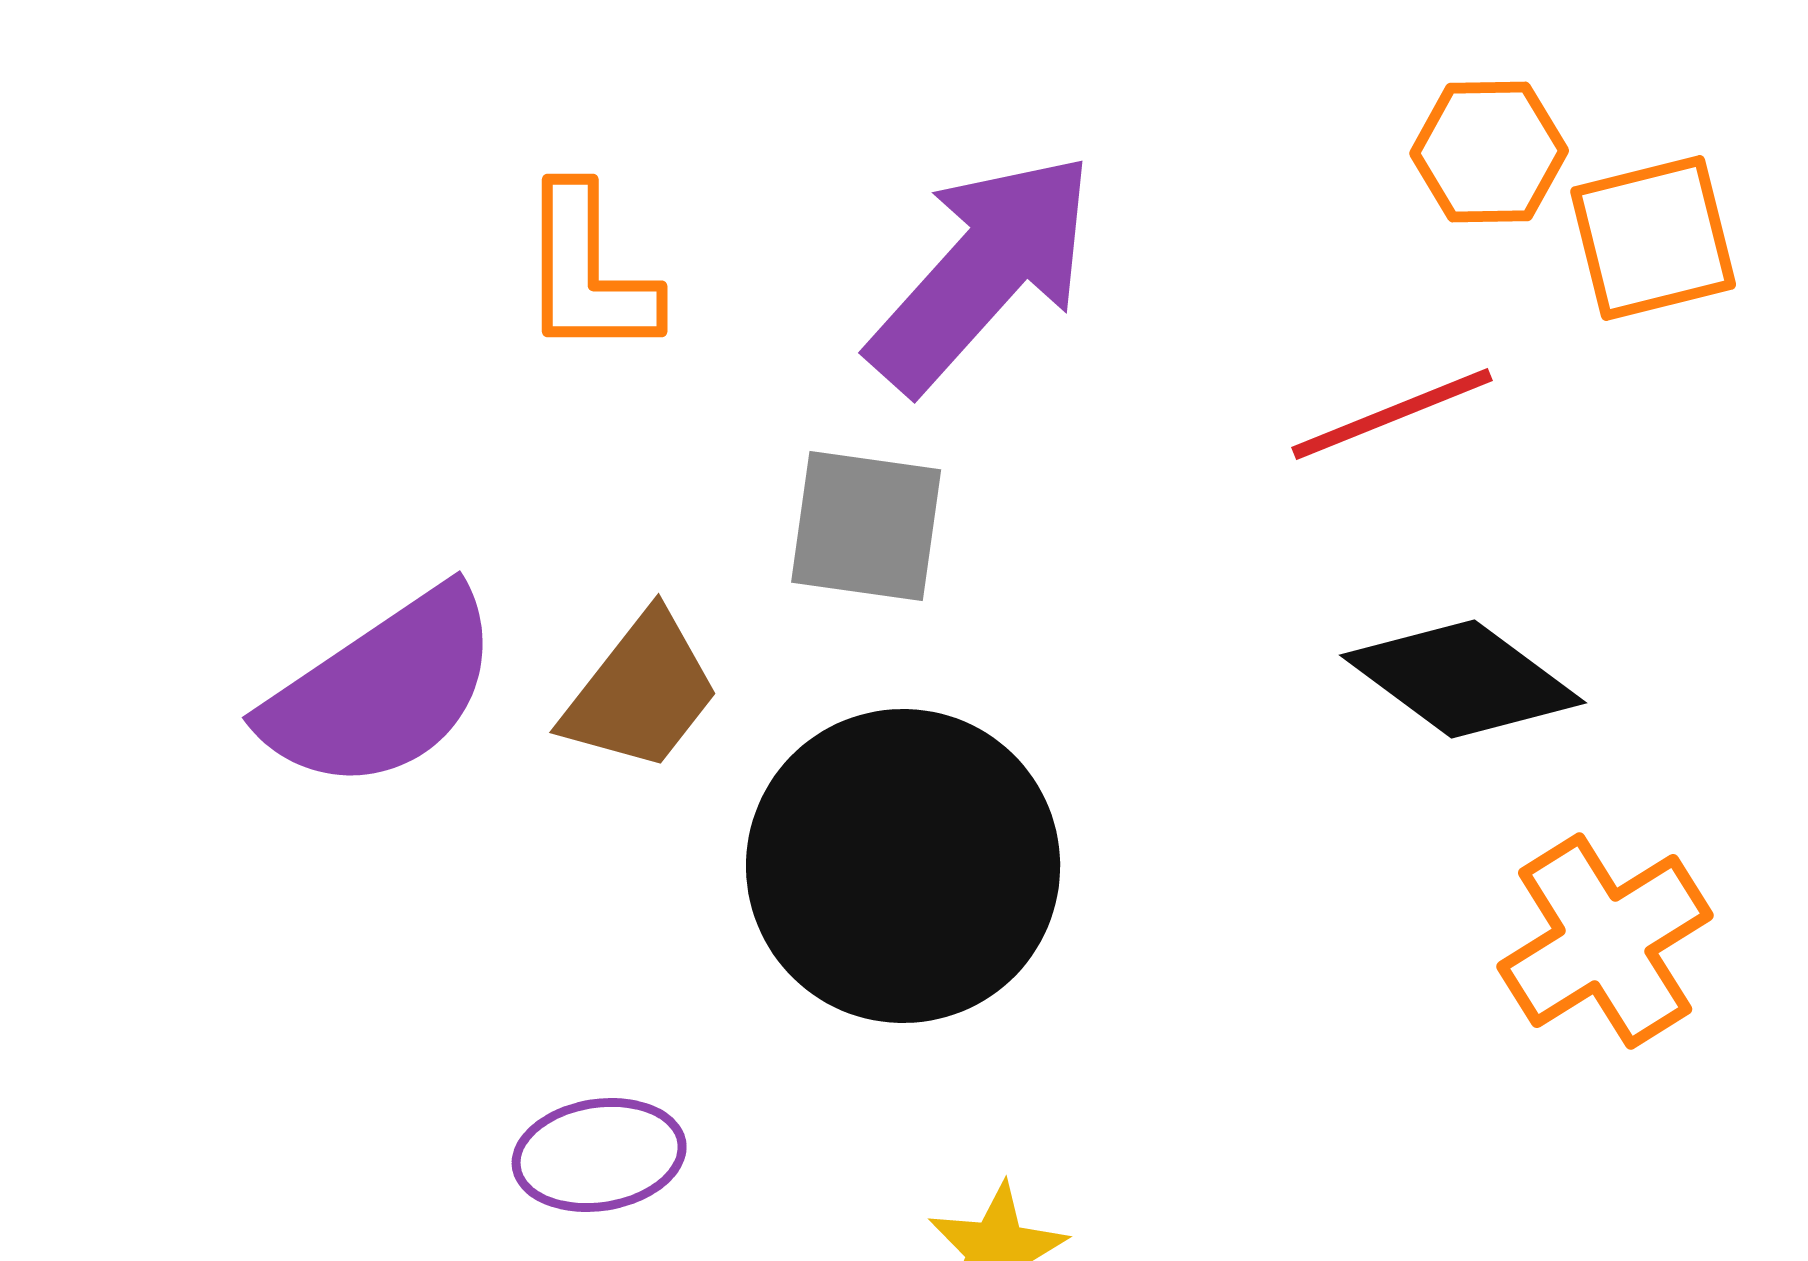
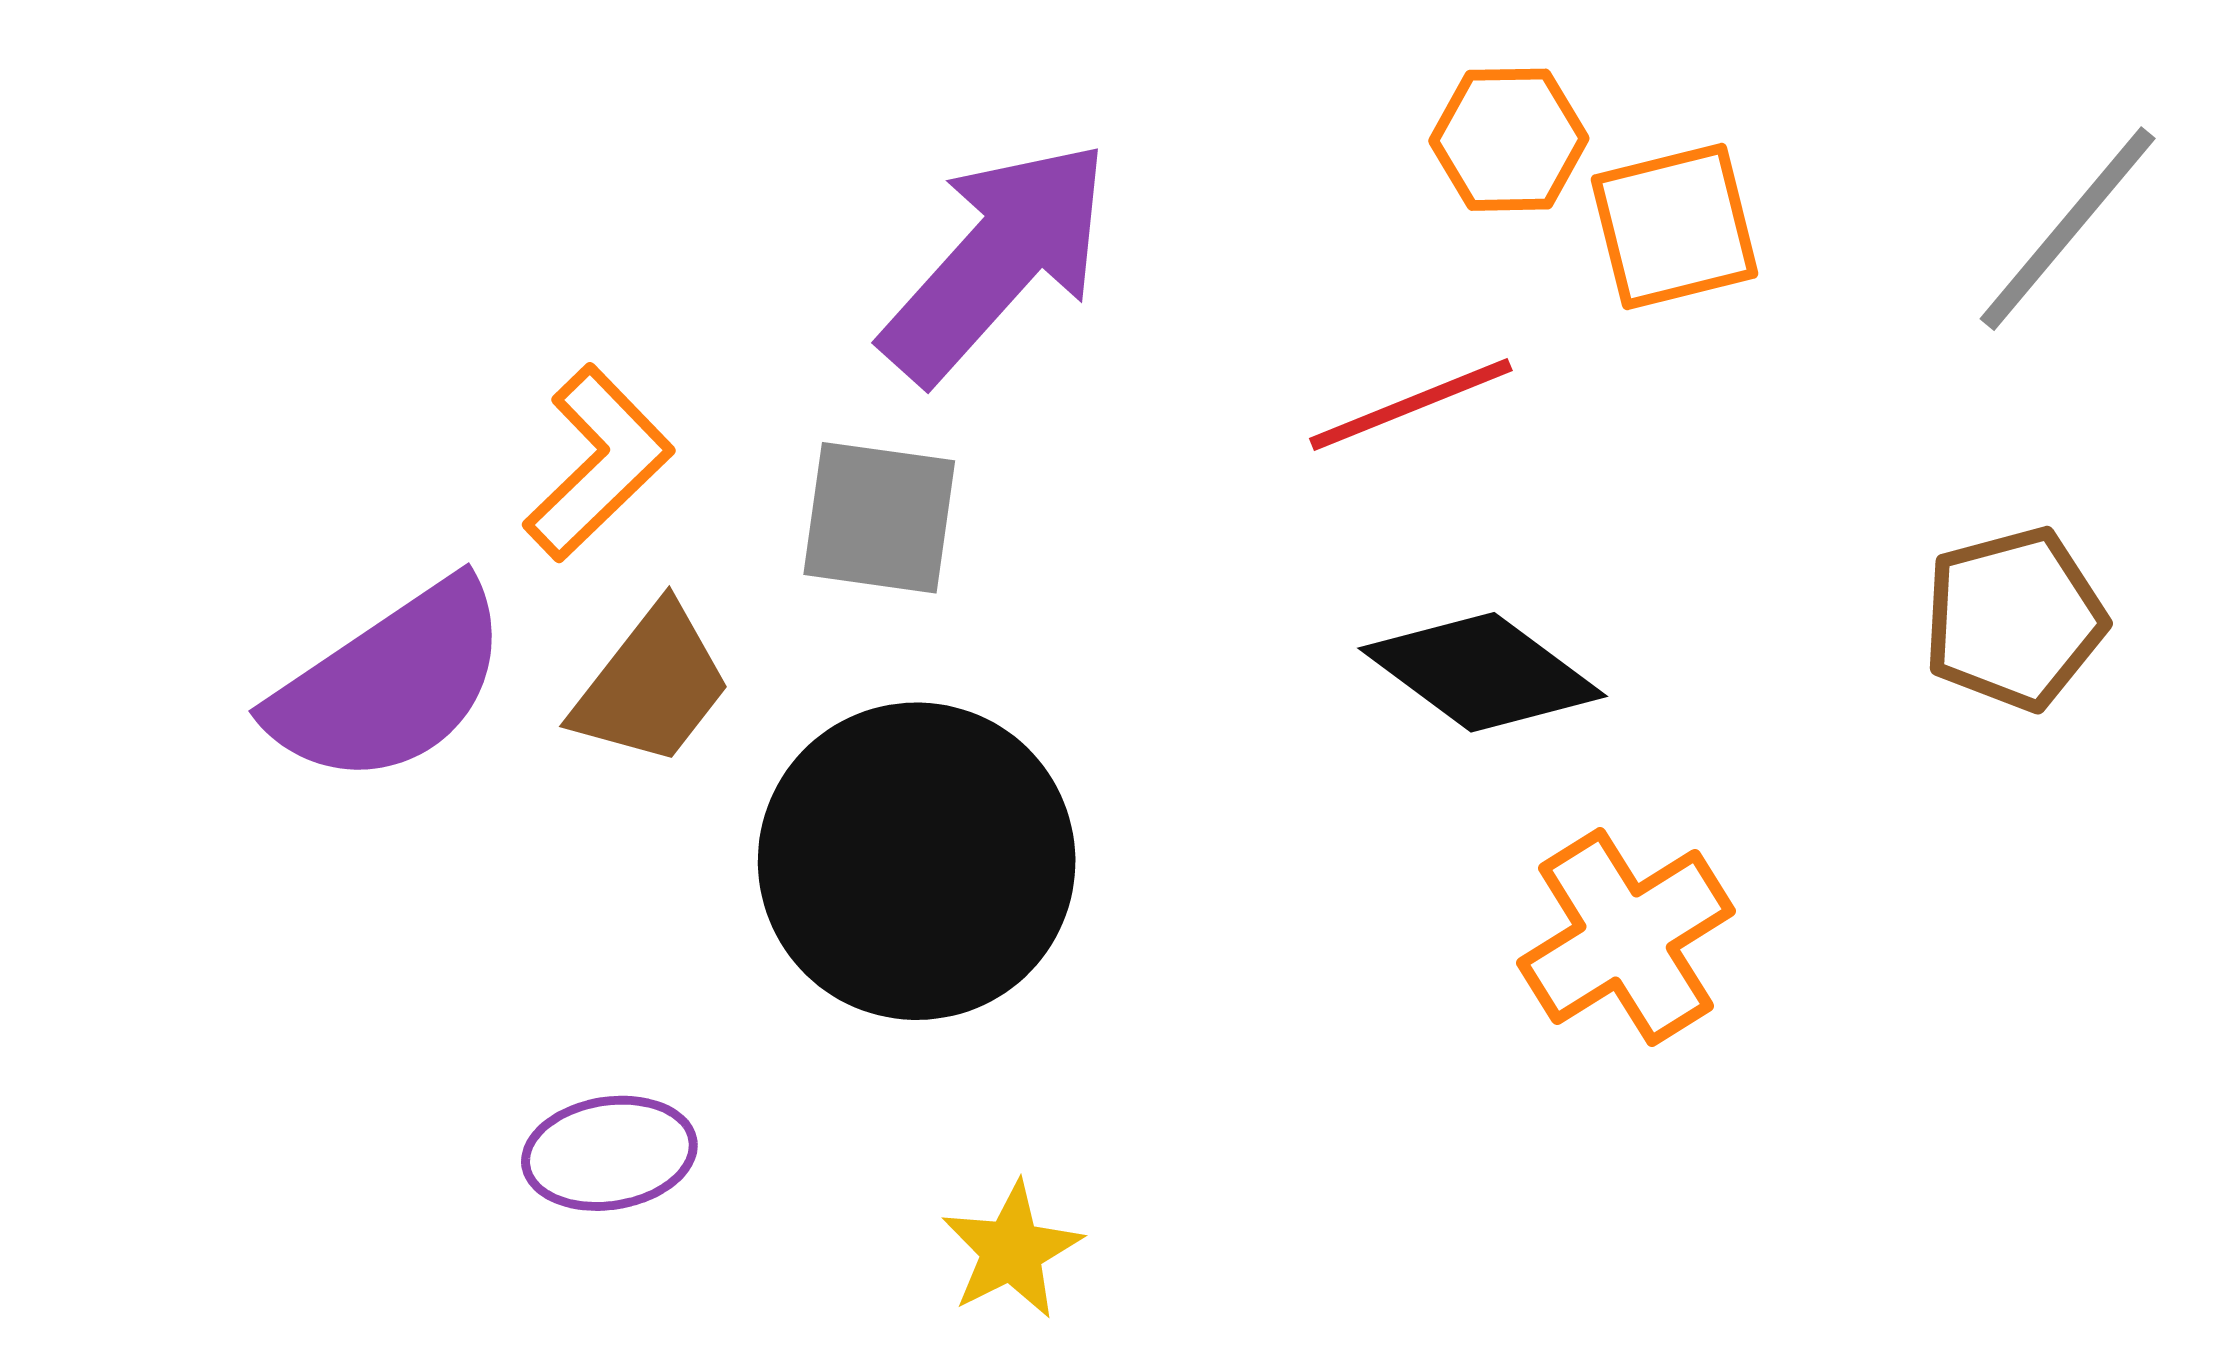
orange L-shape: (588, 272) -> (598, 463), moved, turned -134

